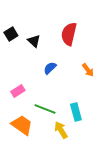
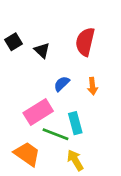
orange arrow: (88, 70) -> (92, 86), moved, turned 32
pink rectangle: (18, 91) -> (38, 112), moved, size x1.6
cyan rectangle: (76, 112) -> (75, 123), moved

